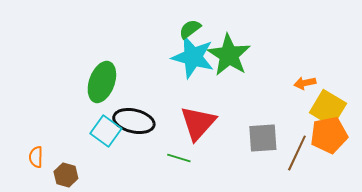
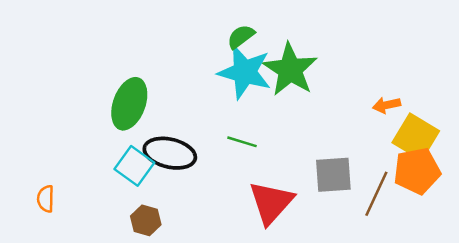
red triangle: (198, 123) -> (271, 203), moved
green line: (179, 158) -> (242, 142), moved
brown hexagon: (66, 175) -> (146, 220), moved

